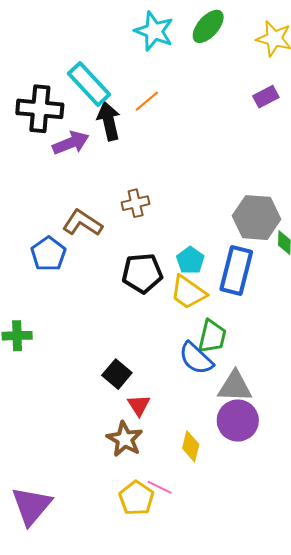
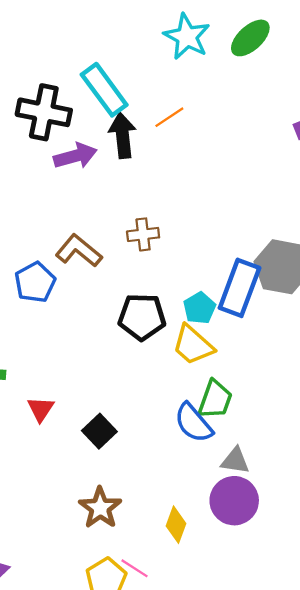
blue rectangle: (236, 270) -> (240, 288), moved
gray triangle: (235, 386) -> (235, 461), size x0.7
red triangle: (139, 405) -> (41, 409), moved

